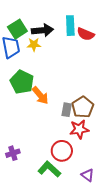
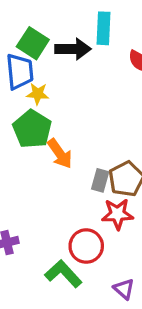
cyan rectangle: (70, 26) -> (104, 28), moved
green square: (17, 29) -> (33, 43), turned -30
yellow star: (34, 45) -> (38, 94), moved

